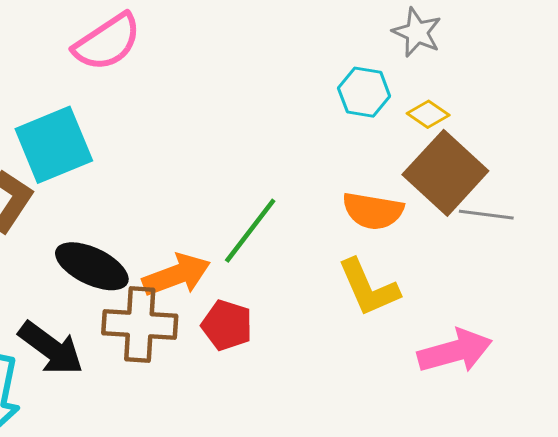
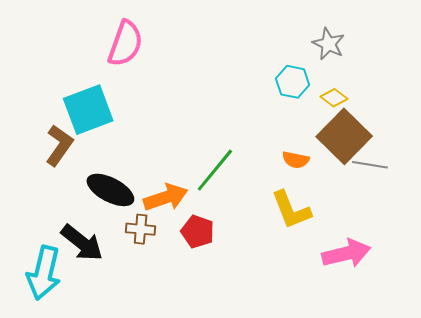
pink semicircle: (107, 42) -> (125, 44), turned -39
orange semicircle: (373, 211) -> (296, 160), size x0.7
brown cross: (140, 325) -> (141, 229), size x0.6

